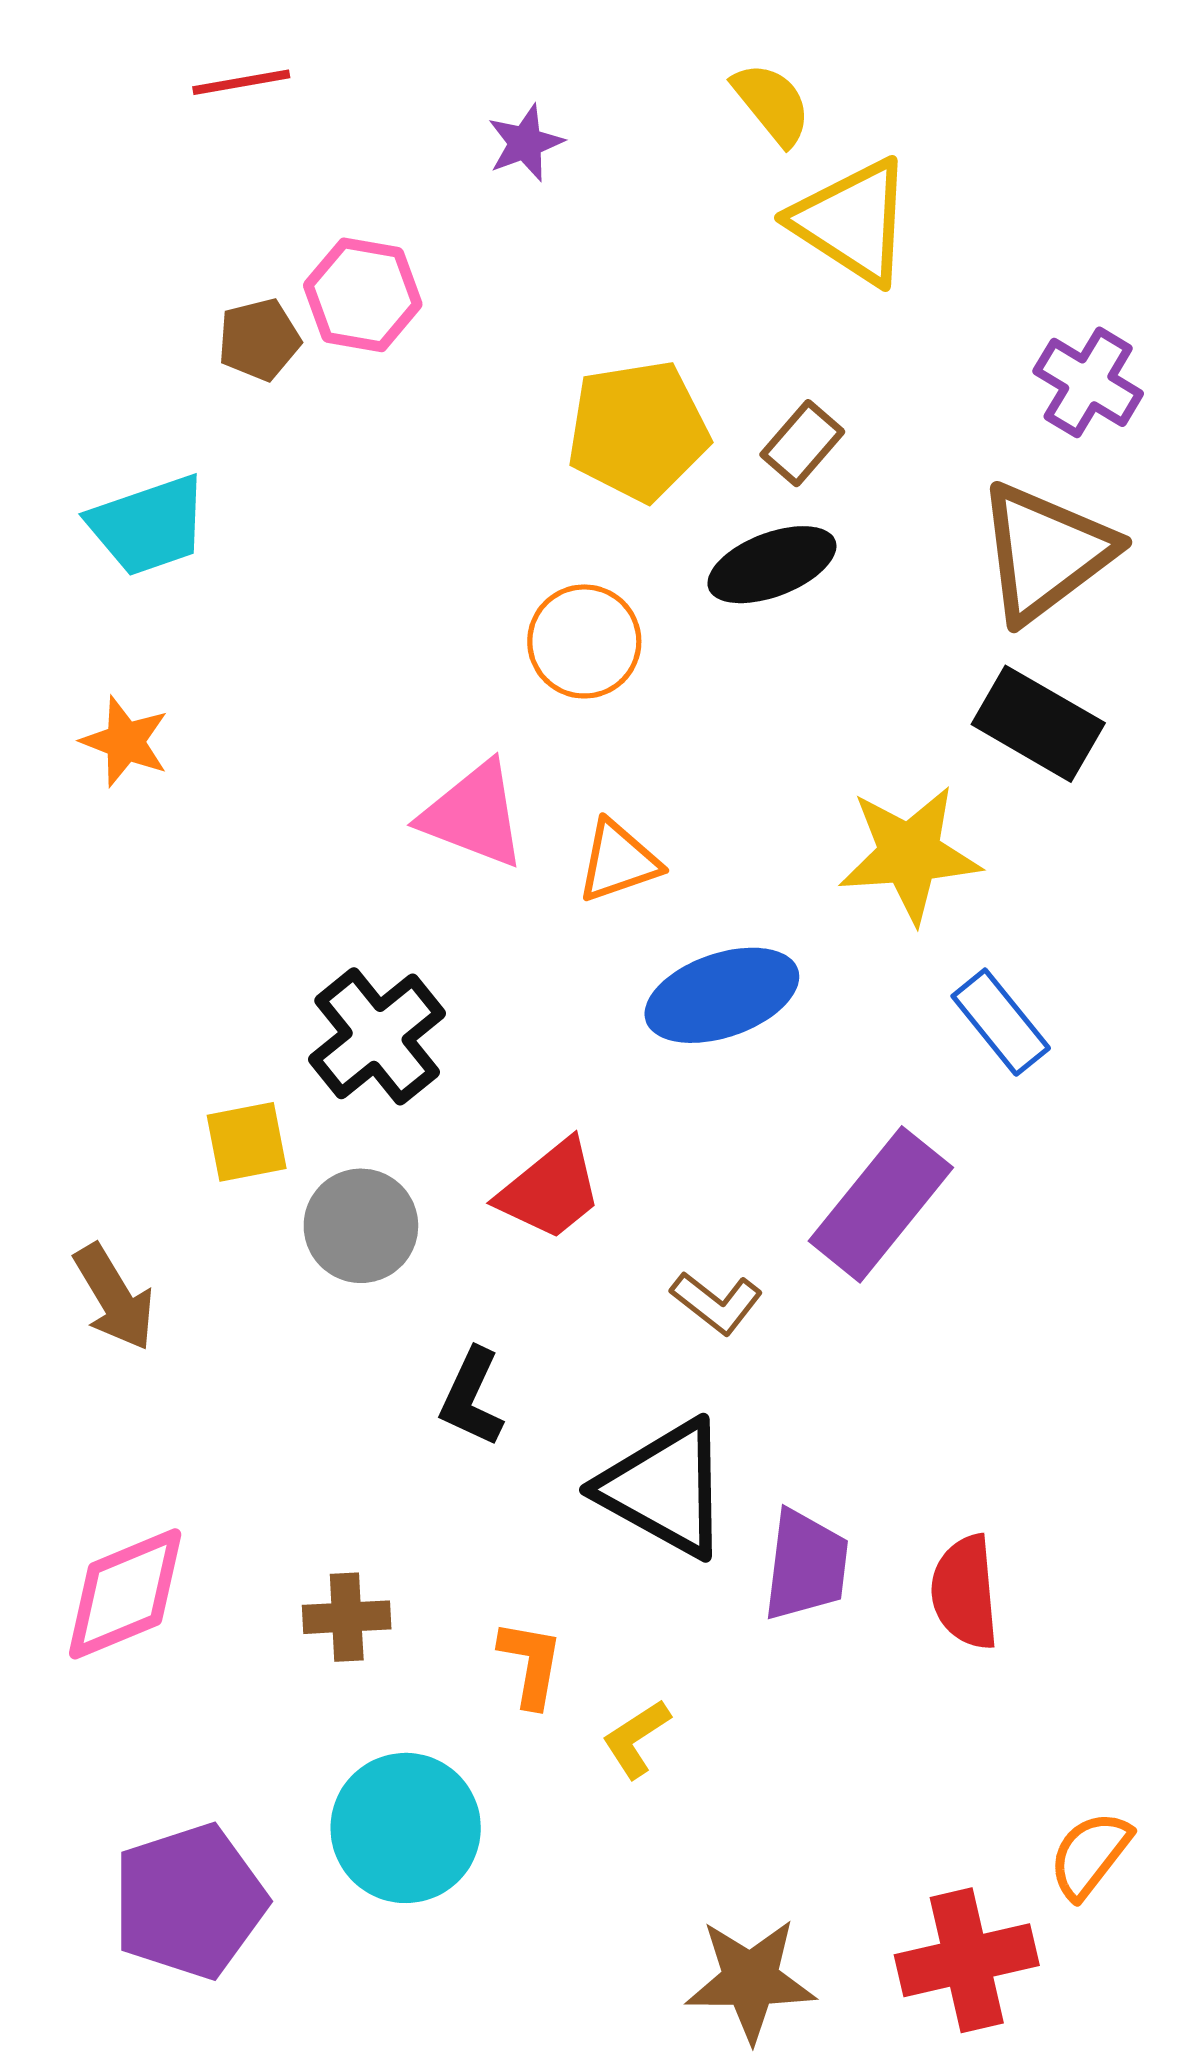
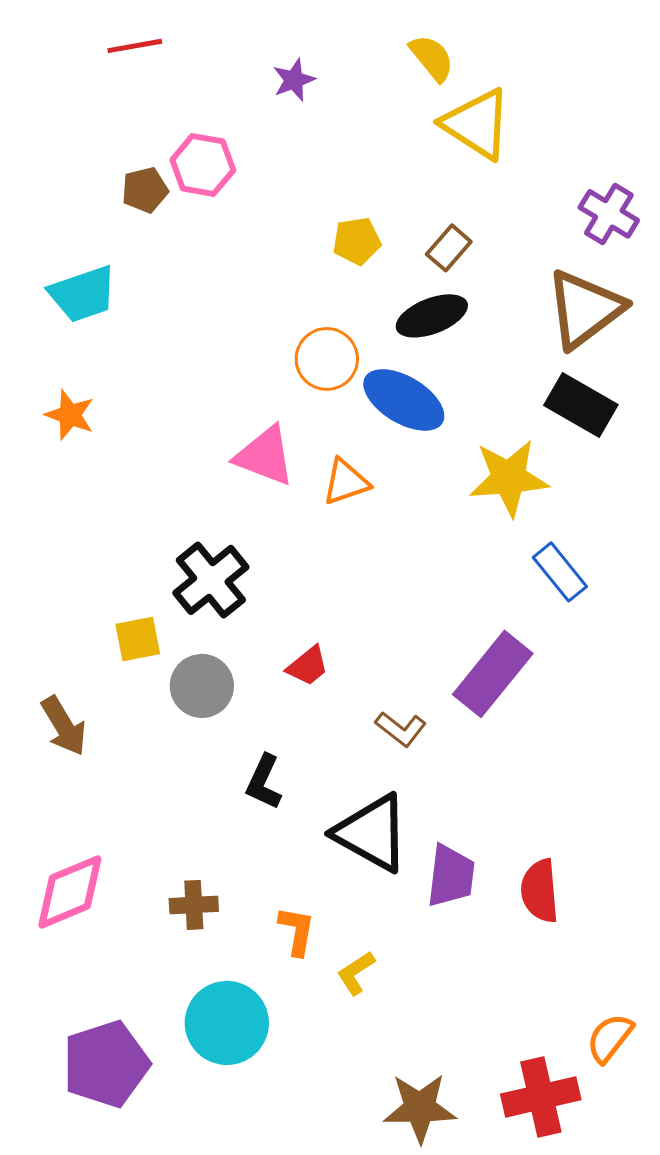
yellow pentagon: (638, 431) -> (357, 241), size x0.6
blue ellipse: (722, 995) -> (404, 400), moved, turned 50
red trapezoid: (550, 1190) -> (308, 666), size x0.7

